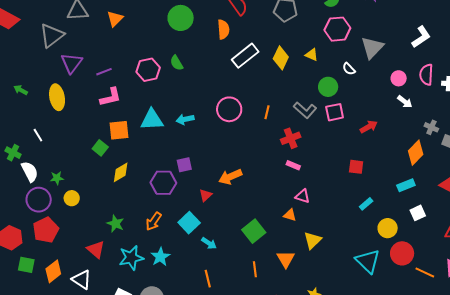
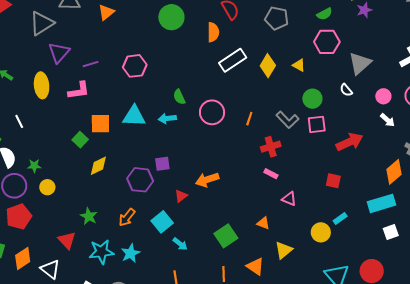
green semicircle: (176, 63) -> (179, 97), moved
white semicircle: (349, 69) -> (346, 90), moved
pink L-shape: (110, 97) -> (79, 91), moved
red arrow: (369, 127) -> (350, 142), size x1.5
cyan rectangle: (406, 185) -> (381, 203), size x1.5
pink triangle: (302, 196) -> (289, 199), moved
yellow circle: (388, 228) -> (321, 232), moved
orange triangle: (286, 259) -> (255, 266), turned -30

